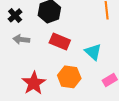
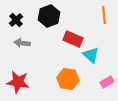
red rectangle: (60, 41) -> (73, 39), moved
red star: (34, 83) -> (18, 82), moved, turned -30

